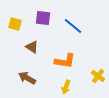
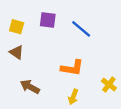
brown triangle: (32, 47) -> (17, 52), moved

